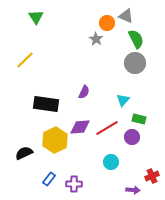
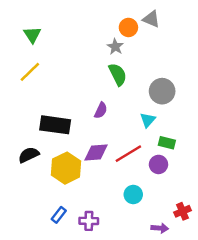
green triangle: (36, 17) -> (32, 35), moved
green semicircle: (136, 39) -> (118, 74), moved
gray circle: (135, 63) -> (162, 91), moved
black semicircle: (24, 153) -> (29, 155), moved

